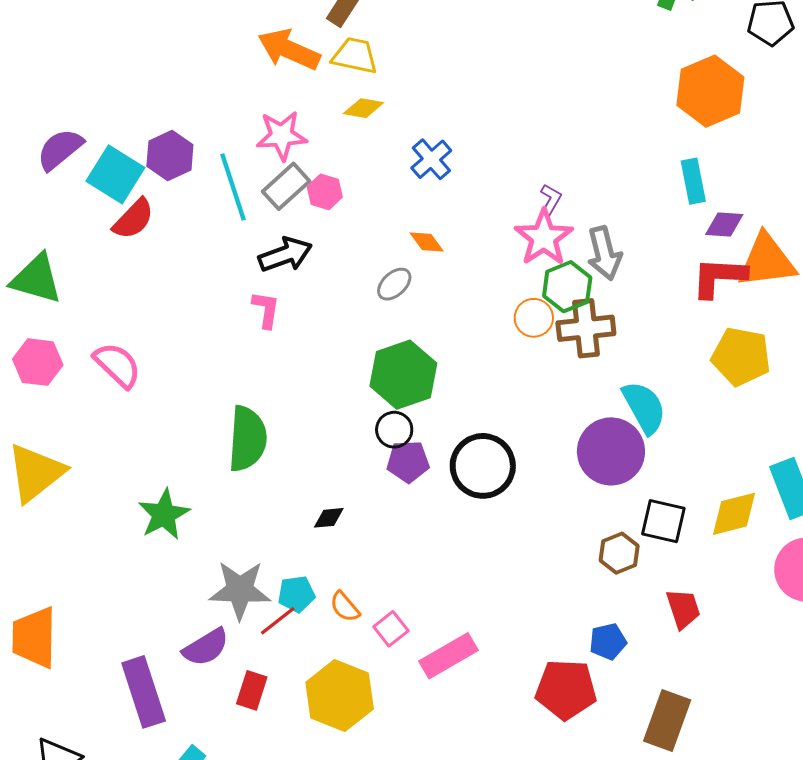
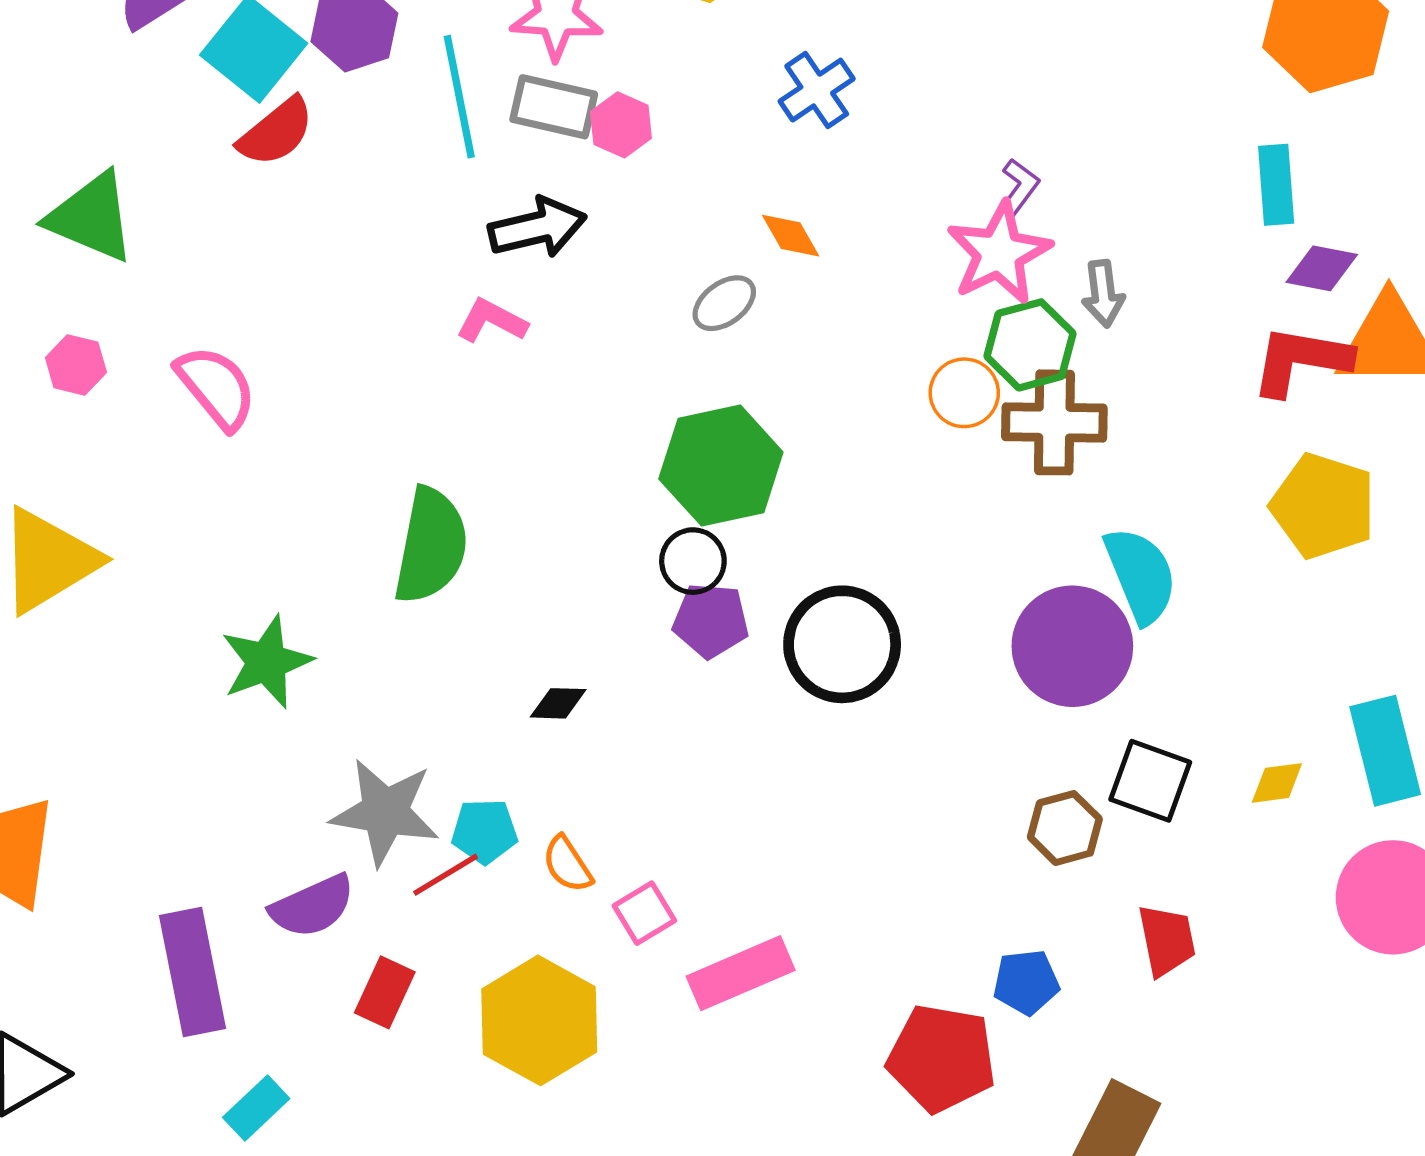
gray rectangle: (286, 186) -> (554, 107), turned 48
gray arrow: (604, 253) -> (1103, 294), size x0.7
pink L-shape: (266, 310) -> (492, 321), turned -78
pink hexagon: (38, 362) -> (76, 365), size x0.7
yellow diamond: (734, 514) -> (1277, 783), size x0.6

